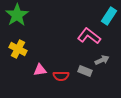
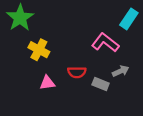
yellow cross: (18, 49) -> (39, 50), moved
red semicircle: (61, 76) -> (77, 72), moved

